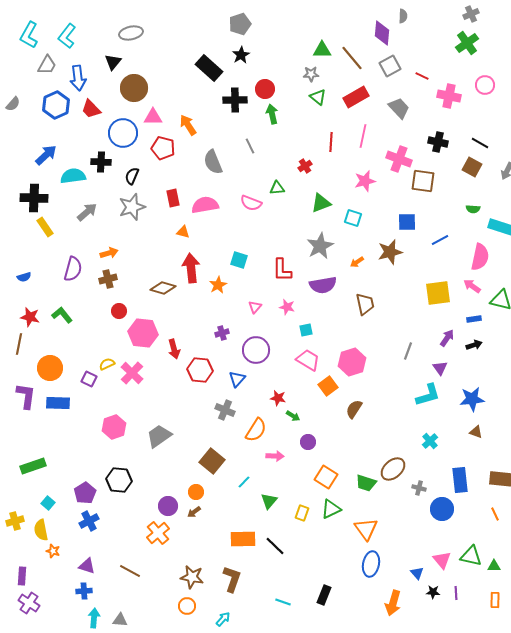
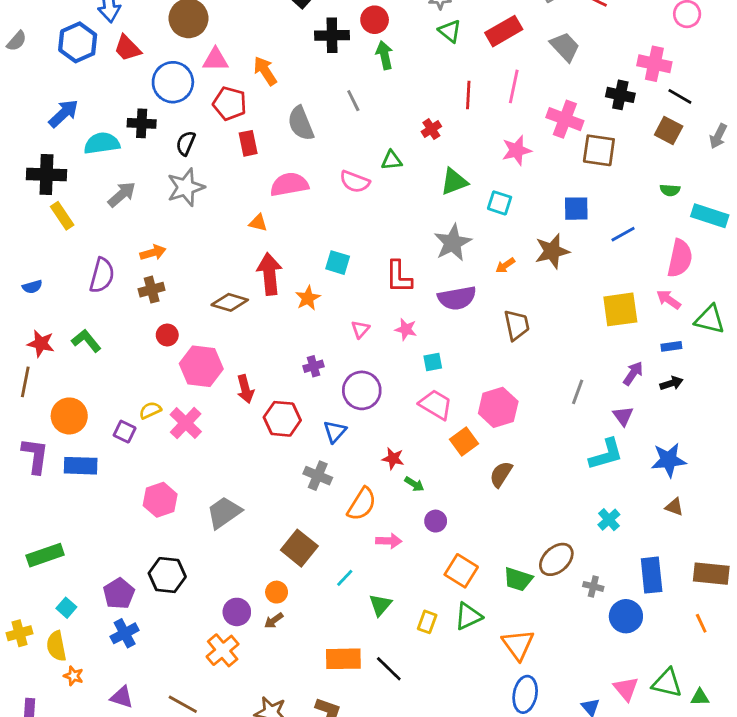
pink cross: (449, 96) -> (654, 64), moved
red rectangle: (173, 198) -> (248, 143), moved

